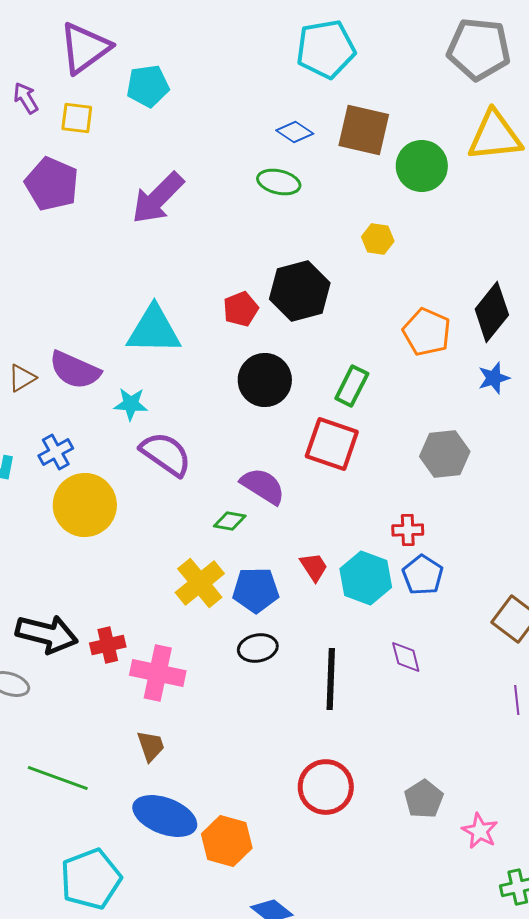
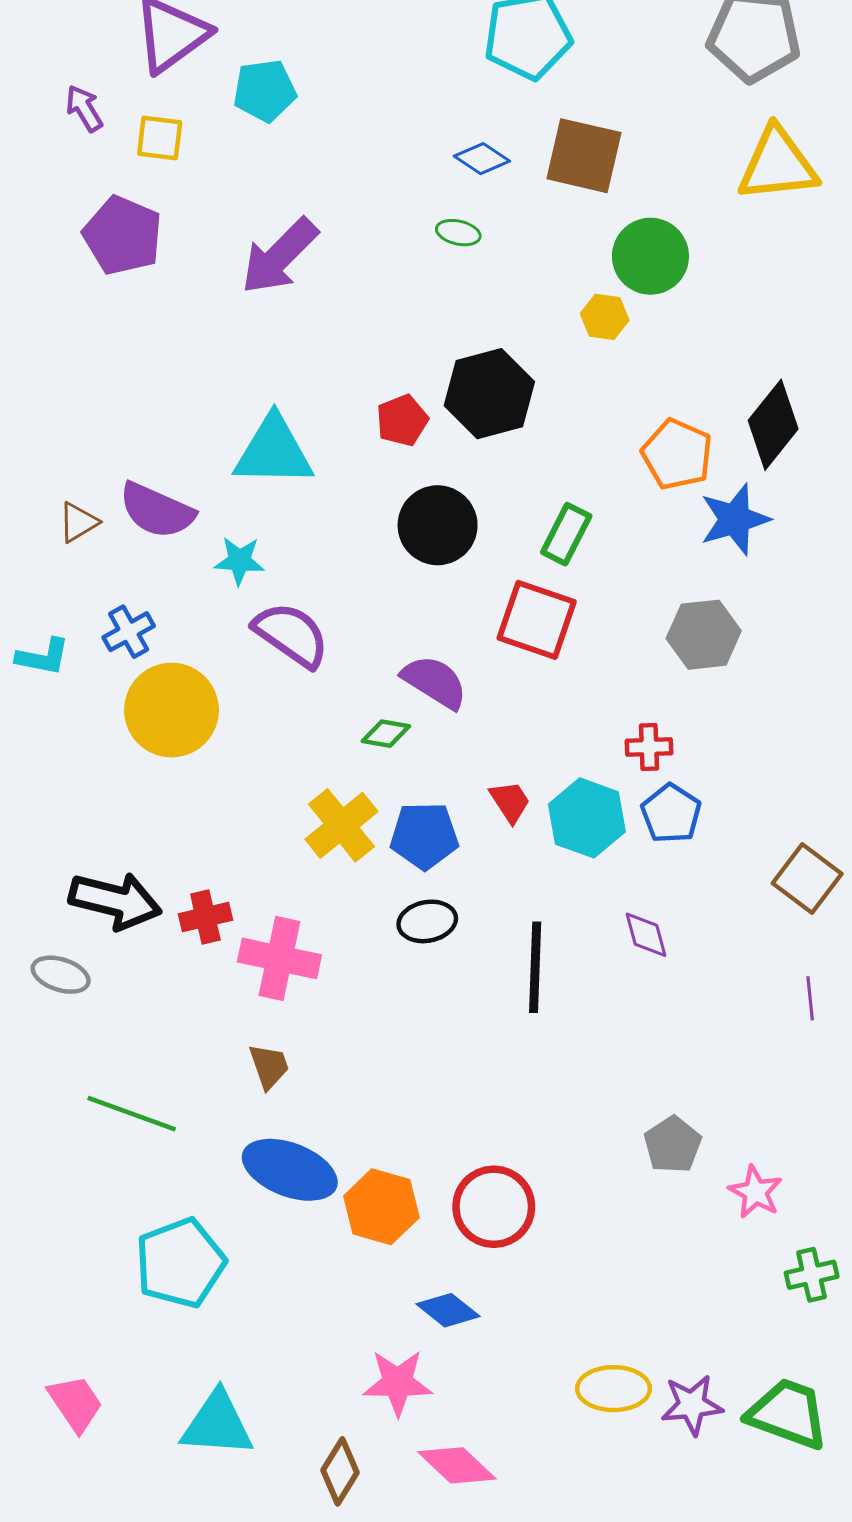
green circle: (422, 166) -> (650, 256), moved
green ellipse: (279, 182) -> (458, 233), size x0.7
blue star: (494, 378) -> (735, 519), moved, size x1.5
red circle: (326, 787) -> (494, 1207), moved

